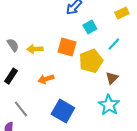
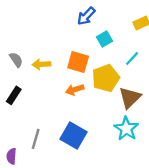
brown triangle: (112, 78) -> (130, 98), size x1.5
orange arrow: (46, 79) -> (75, 90), moved
gray line: (21, 109) -> (36, 139), moved, turned 54

